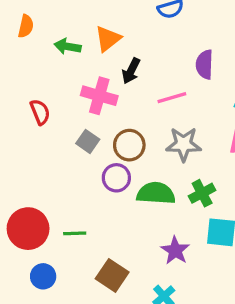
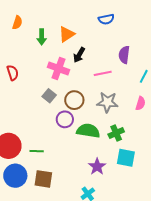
green arrow: (68, 46) -> (42, 37), turned -105
red semicircle: (40, 112) -> (13, 73), moved
brown square: (112, 275) -> (43, 179), moved, turned -30
blue circle: (43, 276) -> (15, 176), size x1.5

